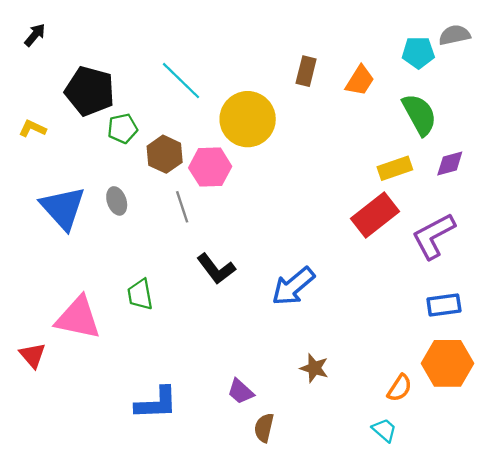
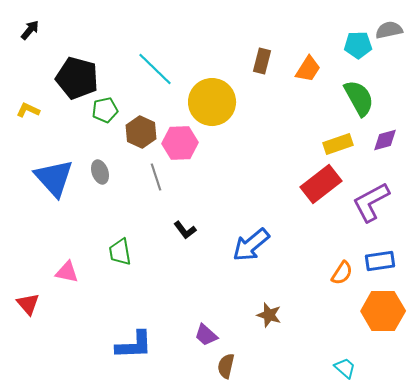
black L-shape: (216, 269) -> (185, 230), size x0.7
pink triangle: (78, 318) -> (67, 272), size x0.6
orange semicircle: (400, 388) -> (342, 273), moved
cyan trapezoid: (384, 430) -> (345, 368), moved

